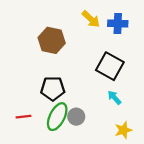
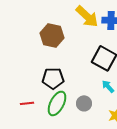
yellow arrow: (91, 19) -> (87, 16), size x1.4
gray circle: (76, 117) -> (84, 103), moved

